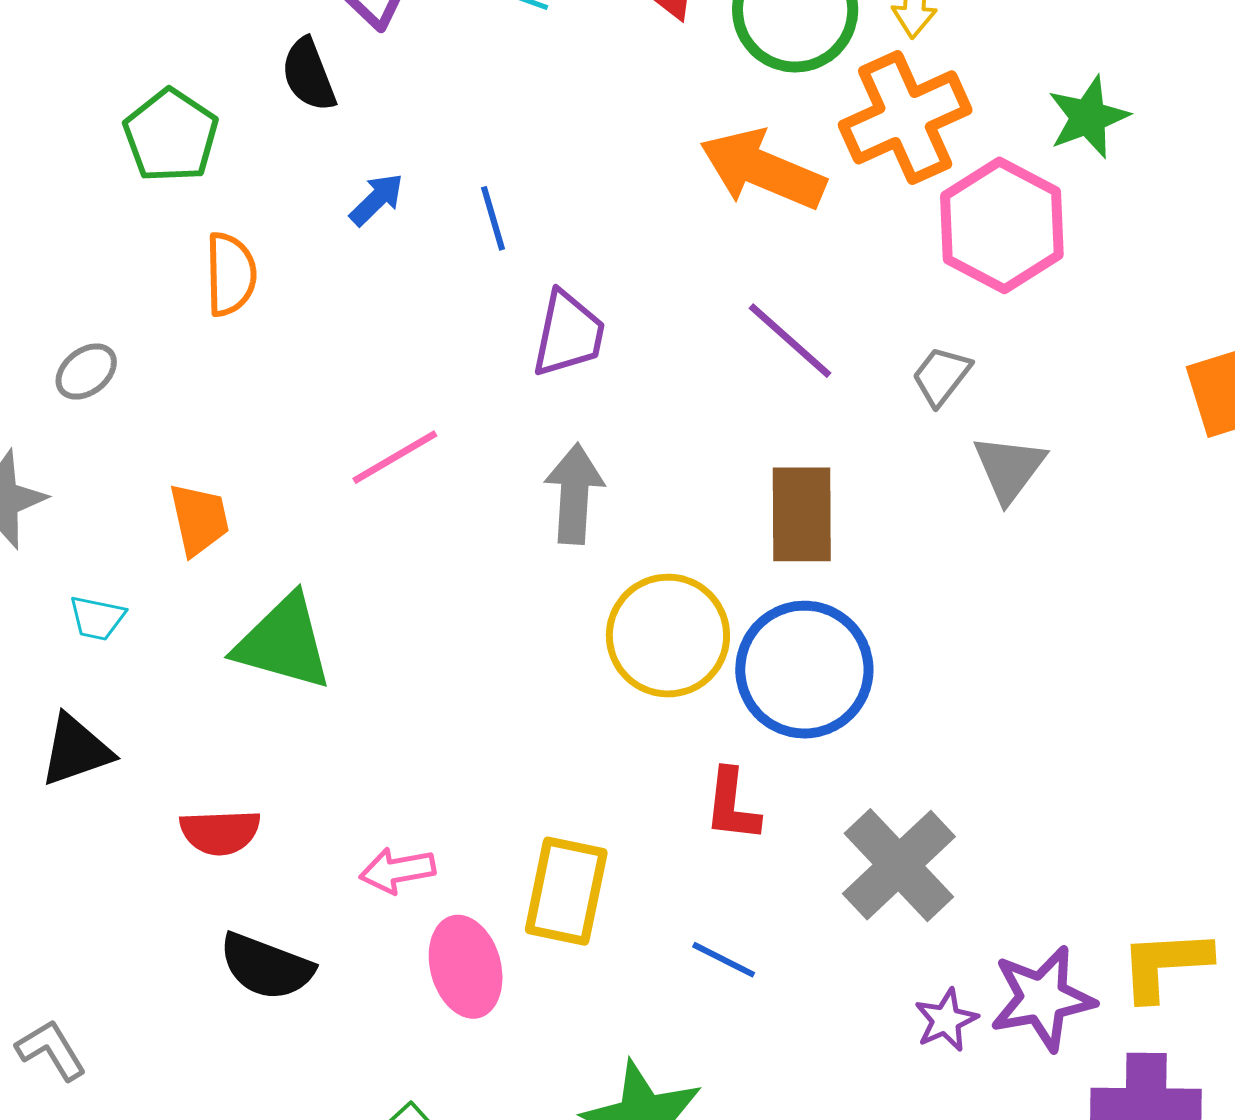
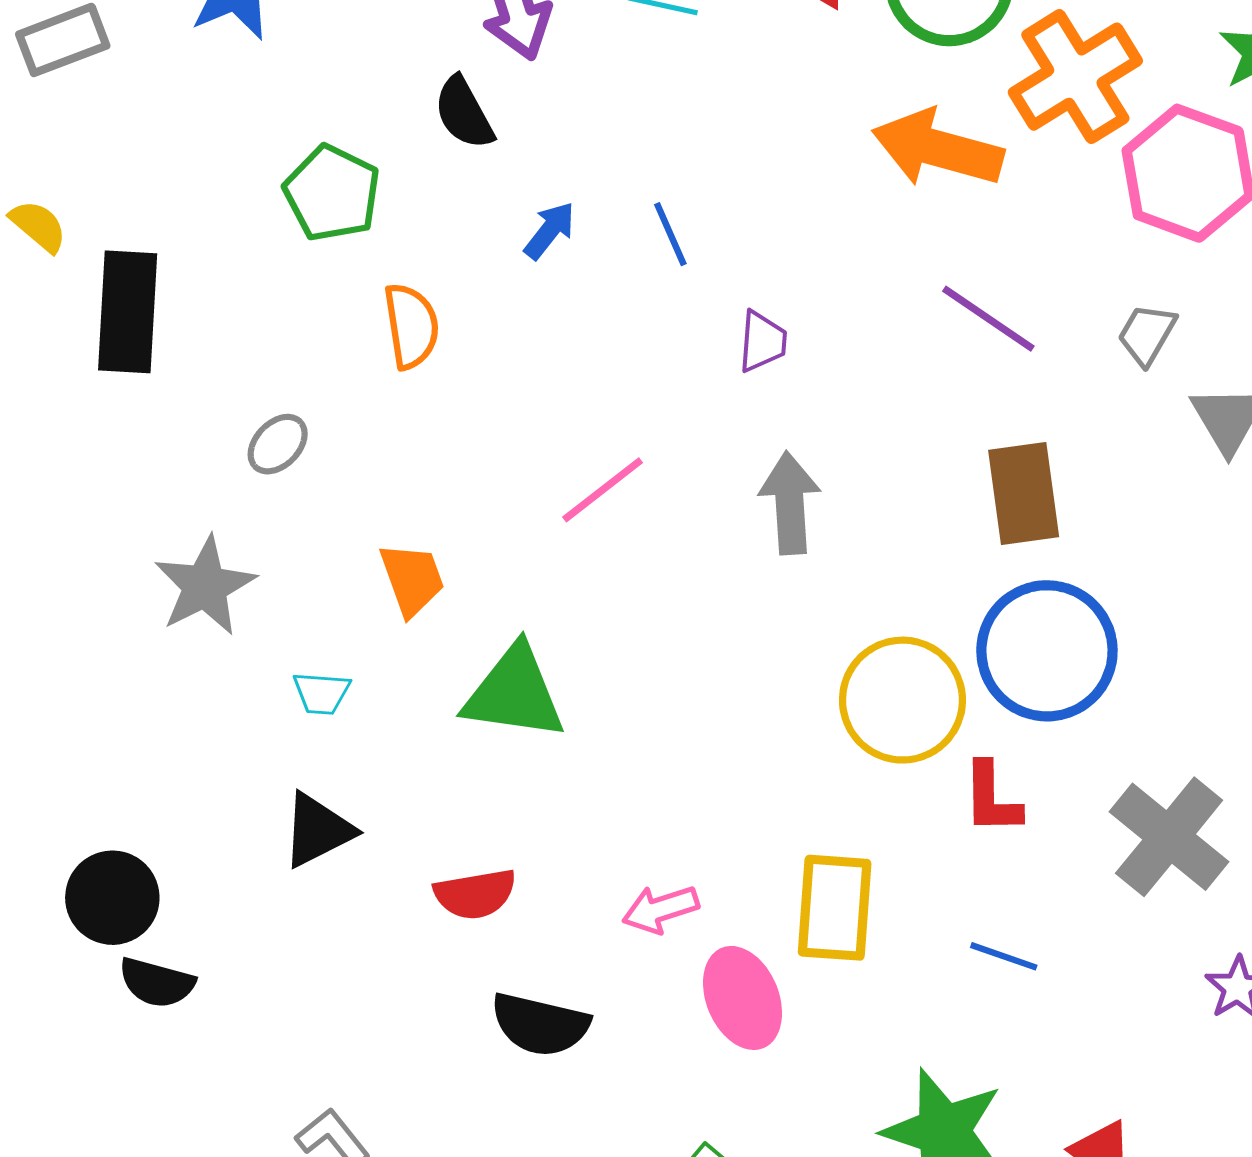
purple trapezoid: (568, 334) -> (762, 342), size x0.7
yellow circle: (668, 636) -> (902, 700), moved

